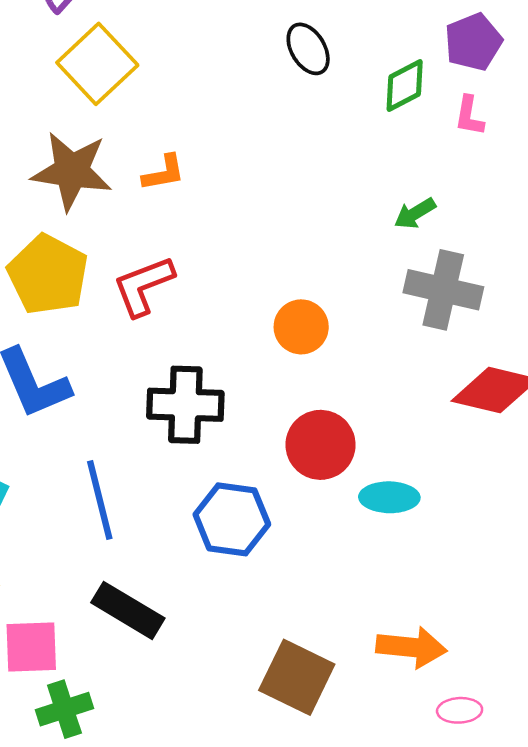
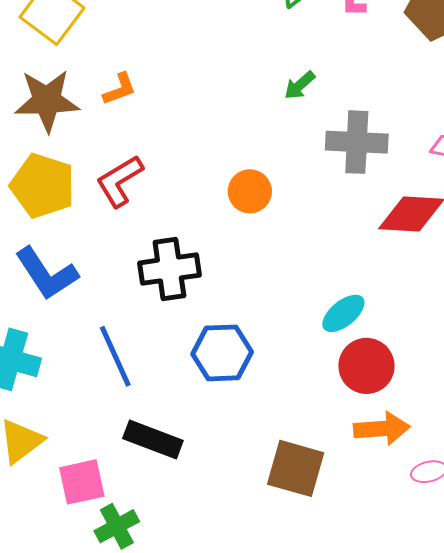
green arrow: (415, 213) -> (300, 85), moved
red circle: (321, 445) -> (366, 366), moved
cyan ellipse: (389, 497) -> (343, 313), turned -30

